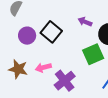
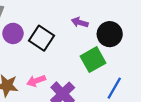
purple circle: (27, 36) -> (13, 33), moved

